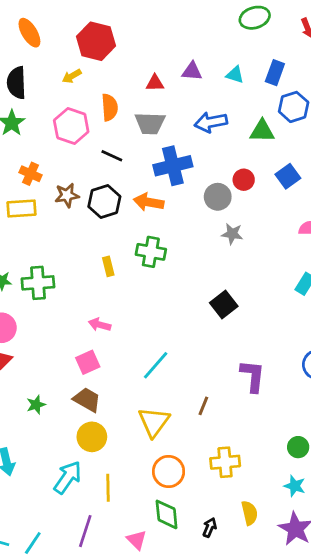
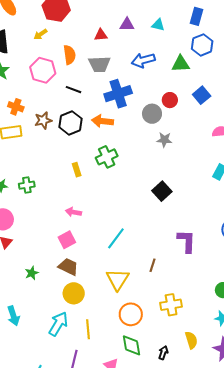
blue rectangle: (275, 73) -> (197, 16), moved
green cross: (151, 252) -> (107, 157), turned -30
green cross: (38, 283) -> (27, 185), size x0.7

